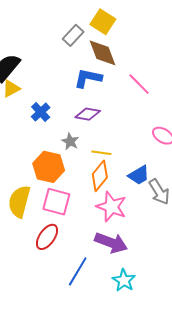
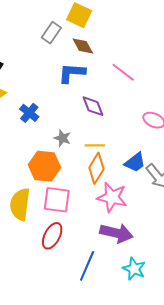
brown diamond: (102, 53) -> (83, 46), size x0.7
purple diamond: (88, 114) -> (93, 106), moved, turned 65

